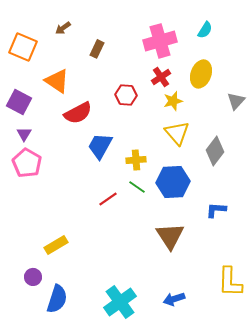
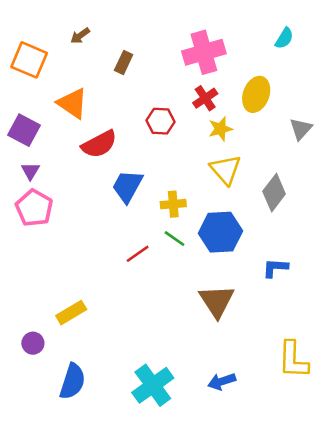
cyan semicircle: (205, 30) -> (284, 38), moved
purple circle: (33, 277) -> (33, 343), moved

